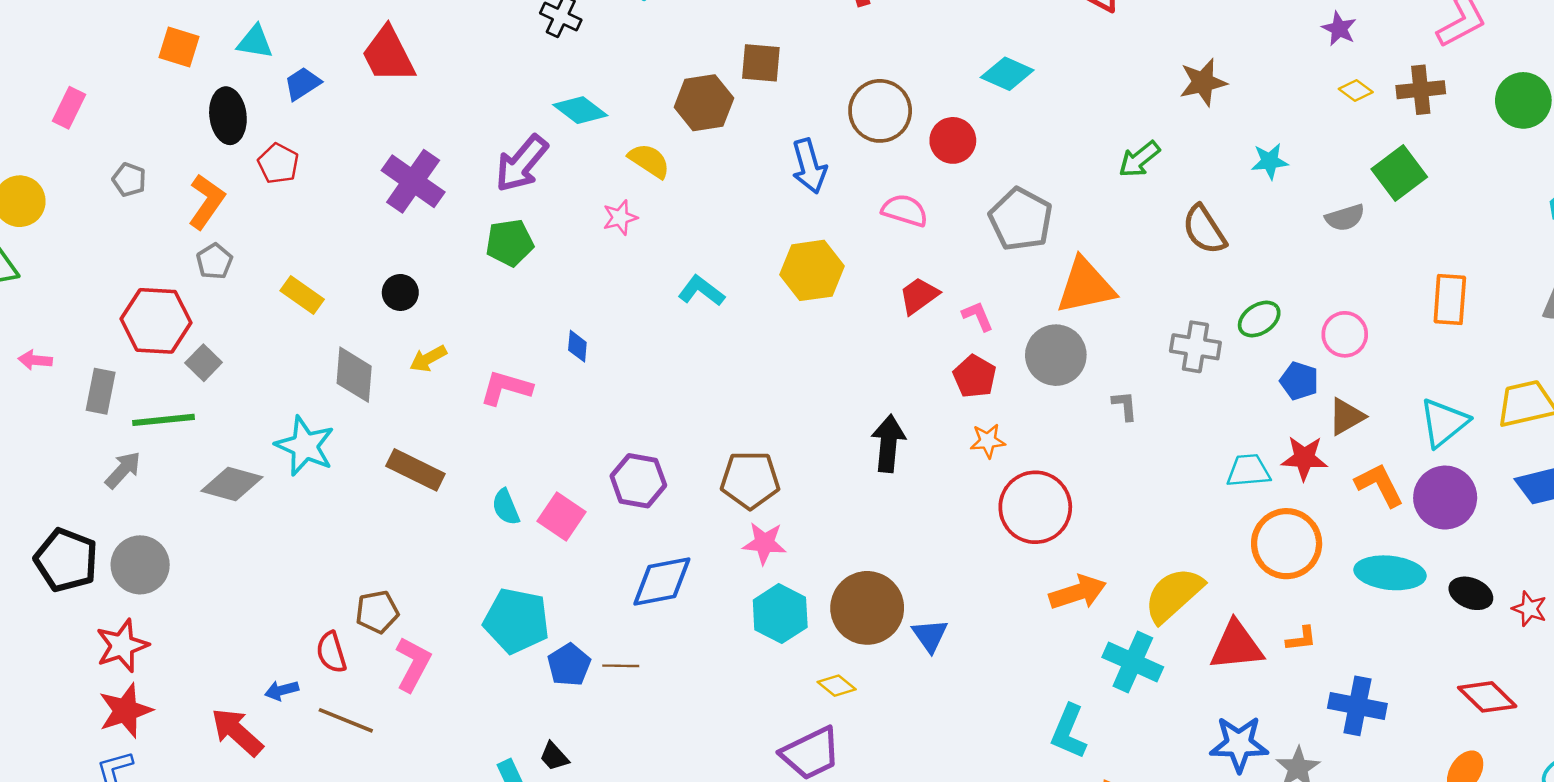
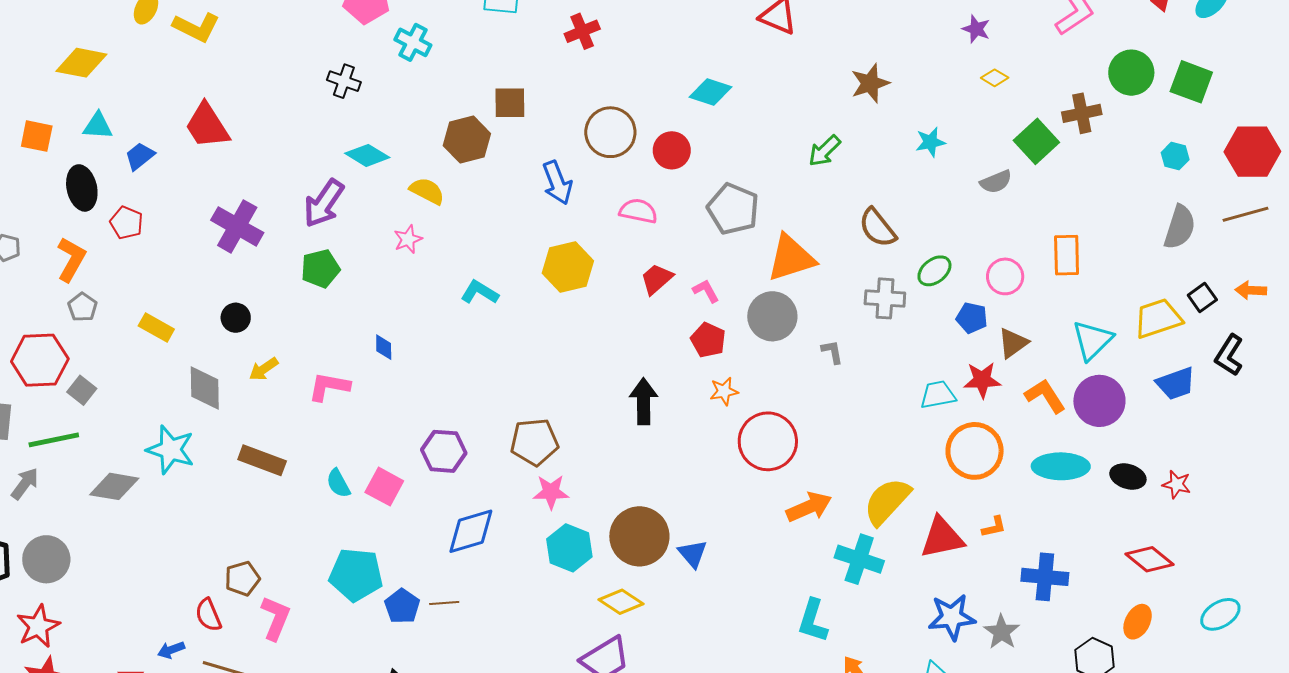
brown cross: (1421, 90) -> (1082, 113), moved
brown semicircle: (1204, 230) -> (877, 228), moved
orange rectangle: (1450, 300) -> (1067, 255), moved
yellow diamond: (837, 686) -> (621, 602), size x1.4

